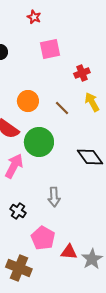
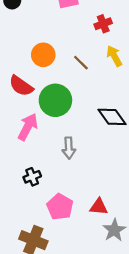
gray arrow: (54, 197) -> (69, 148), moved
black cross: (18, 211) -> (32, 177), turned 35
red triangle: (69, 252) -> (99, 207), moved

